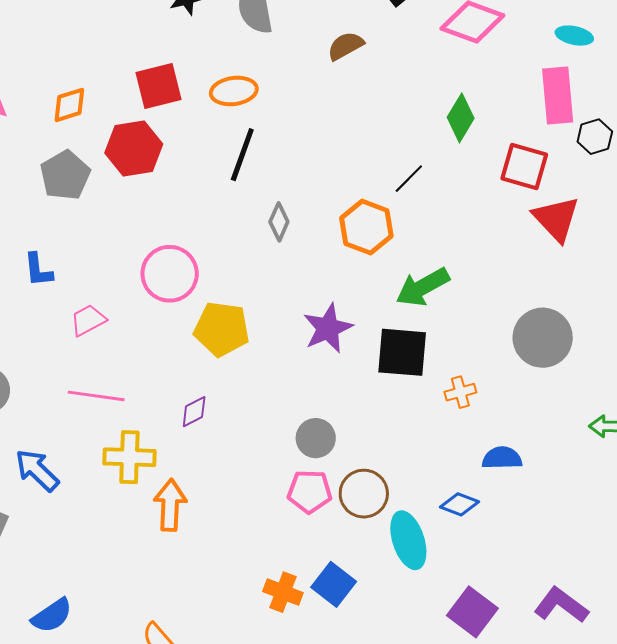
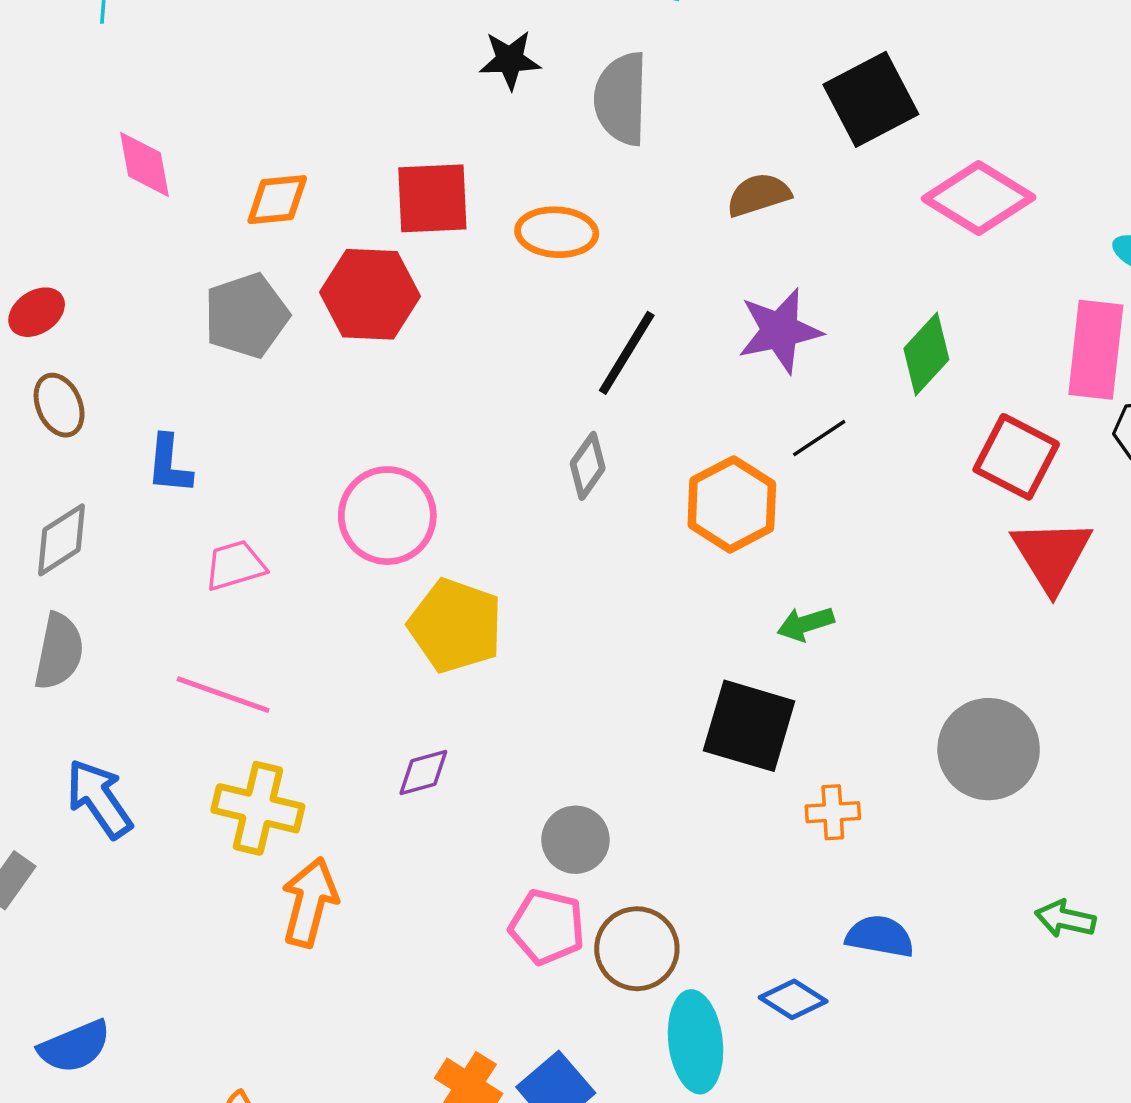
black line: (242, 155) -> (627, 353), moved
green arrow: (423, 287) -> (805, 624), size x0.6
purple star: (328, 328) -> (780, 331), moved
purple diamond: (194, 412) -> (423, 772), moved

